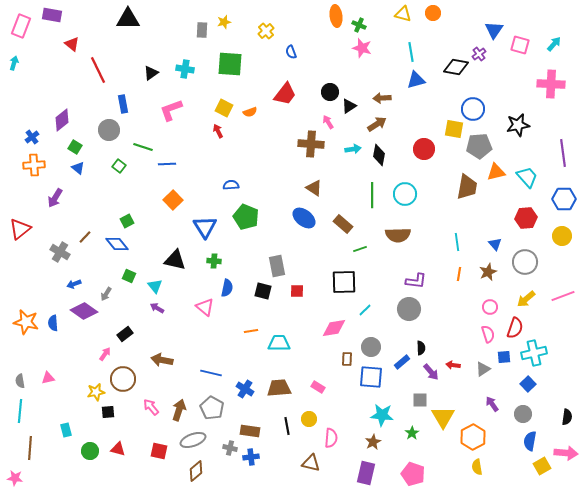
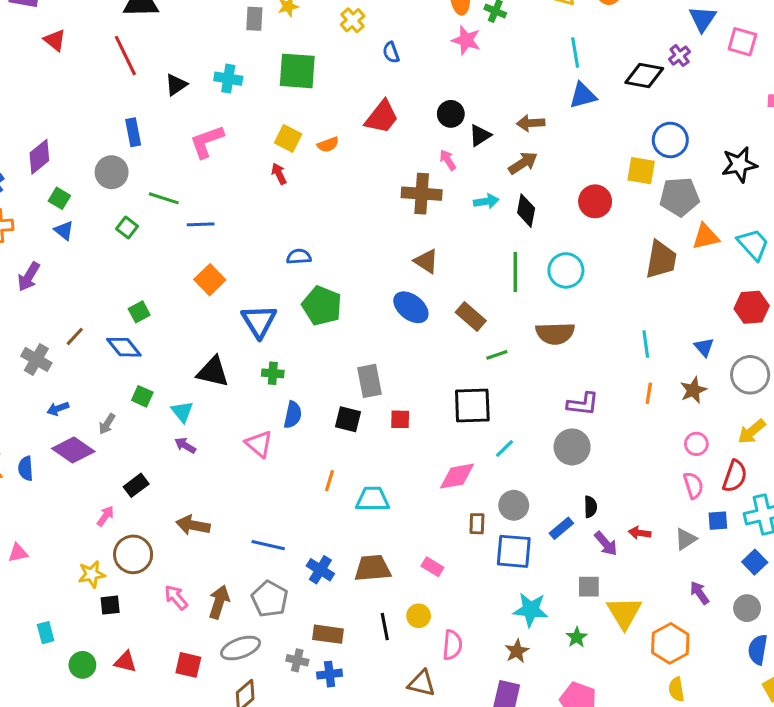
pink star: (362, 48) -> (466, 40), moved
red line: (98, 70) -> (125, 56), moved
orange line: (251, 331) -> (330, 481), turned -64

